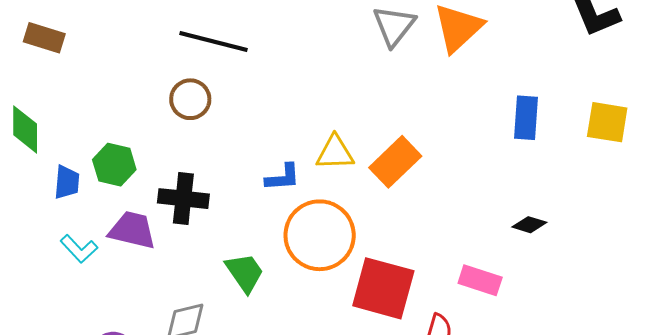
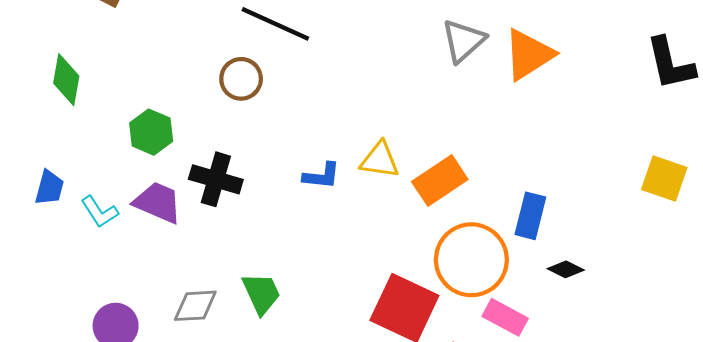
blue rectangle: (526, 118) -> (530, 216), moved
blue trapezoid: (67, 182) -> (49, 188), moved
orange circle: (320, 235) -> (471, 260), moved
green trapezoid: (245, 273) -> (261, 293), moved

